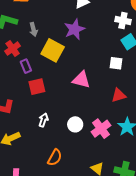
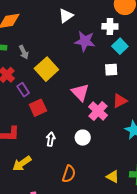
purple star: (75, 29) -> (85, 41), moved, turned -30
yellow square: (53, 50) -> (46, 69), turned 30
pink triangle: (81, 80) -> (80, 92), turned 42
pink cross: (101, 129) -> (98, 111), moved

